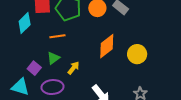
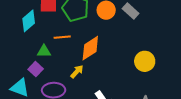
orange diamond: (107, 46) -> (90, 48), moved
green triangle: (53, 58) -> (44, 51), moved, turned 32

